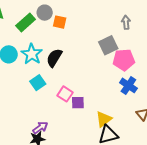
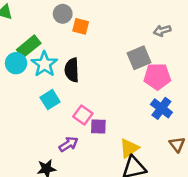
gray arrow: (126, 22) -> (162, 31), turned -104
green rectangle: (26, 23) -> (29, 46), moved
black semicircle: (54, 58) -> (72, 70), turned -36
purple arrow: (40, 128) -> (68, 144), moved

